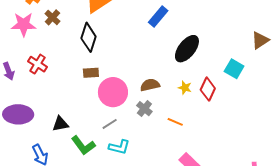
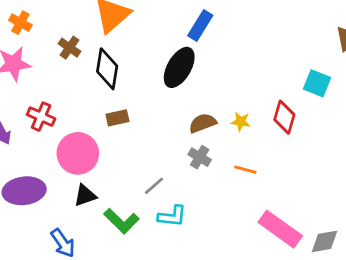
brown cross: (52, 17) -> (70, 48), moved
black ellipse: (187, 49) -> (179, 67), moved
yellow star: (185, 88) -> (241, 122), moved
pink circle: (113, 92) -> (78, 153), moved

